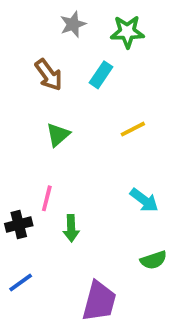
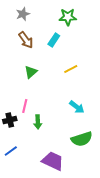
gray star: (73, 24) -> (23, 14), moved
green semicircle: (153, 260) -> (82, 139), size x1.5
purple trapezoid: (99, 301) -> (53, 161), turned -80

